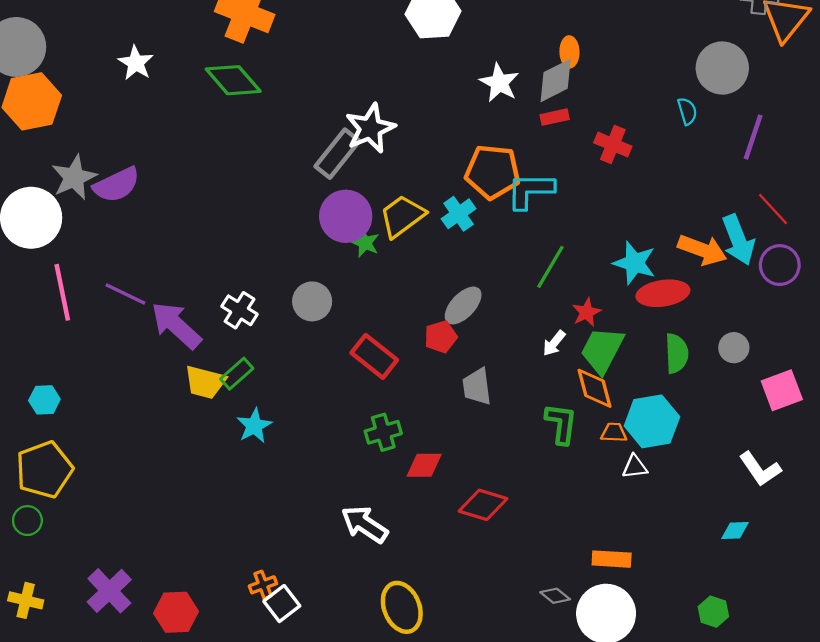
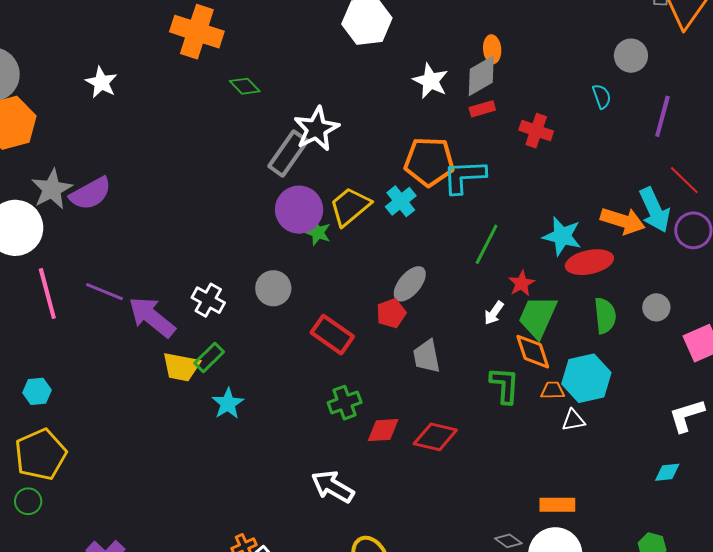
gray circle: (722, 68) -> (631, 56), size x0.7
green diamond: (233, 80) -> (245, 86), moved, size x0.6
white L-shape: (760, 469) -> (687, 416), turned 111
red diamond: (483, 505) -> (435, 437), moved

